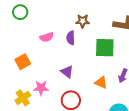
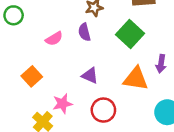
green square: (105, 48) -> (130, 34), turned -35
orange triangle: (101, 82) -> (136, 79), size x1.5

